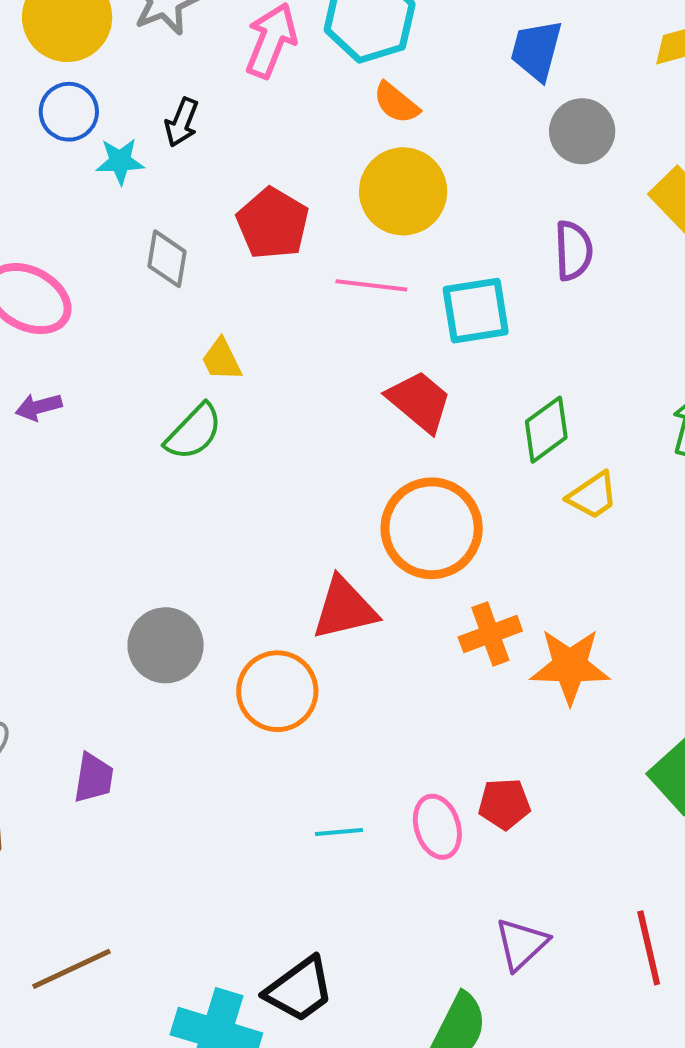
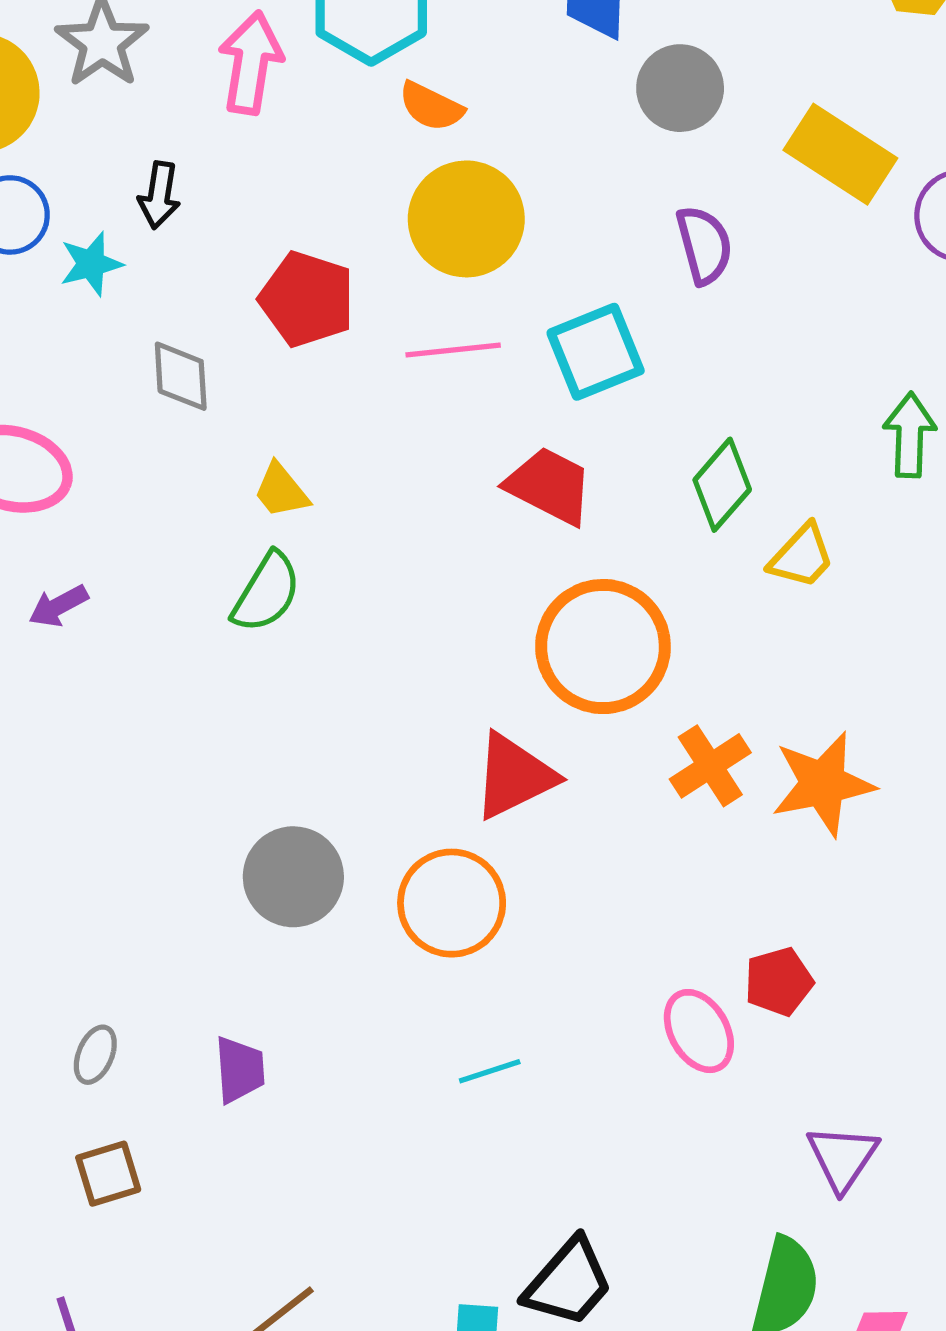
cyan line: (339, 832) -> (490, 1071), moved

